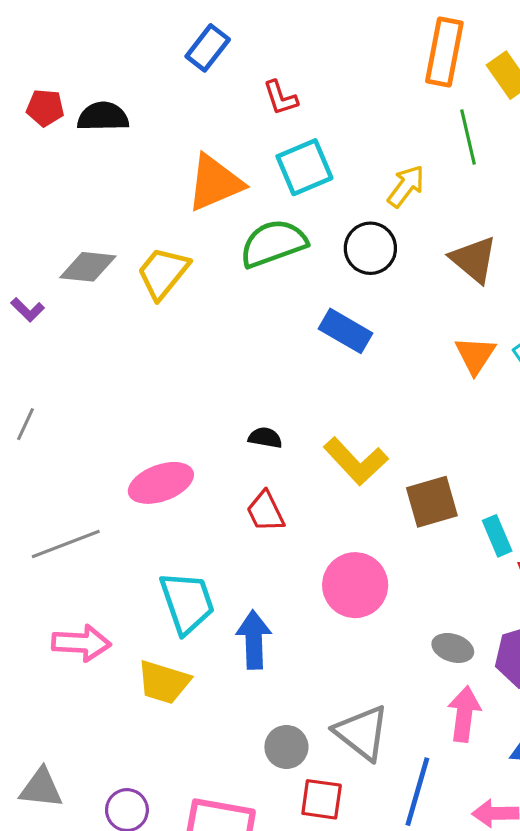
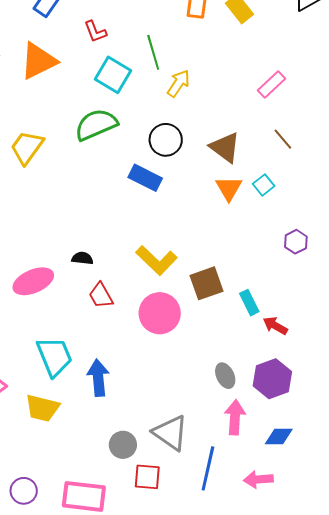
green line: (468, 137) -> (153, 52), moved
cyan square: (304, 167) -> (113, 75), turned -33
orange triangle: (215, 183) -> (38, 61), moved
black circle: (370, 248) -> (166, 140), moved
brown triangle: (474, 259) -> (225, 147), moved
black semicircle: (265, 438) -> (82, 258), moved
pink circle: (355, 585) -> (160, 313), moved
gray ellipse: (453, 648) -> (225, 376), turned 50

